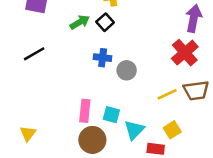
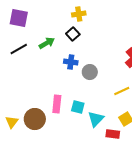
green arrow: (80, 22) -> (47, 43), moved
black line: (34, 54) -> (19, 49), moved
brown circle: (92, 140) -> (35, 119), moved

